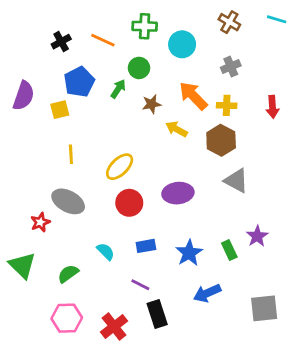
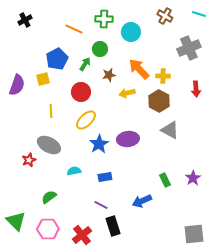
black cross: (61, 42) -> (25, 20), moved
gray cross: (231, 67) -> (189, 48), moved, size x1.6
purple semicircle: (24, 96) -> (17, 85), moved
red arrow: (272, 107) -> (196, 89), moved
yellow arrow: (177, 129) -> (127, 93), turned -42
red circle: (129, 203) -> (81, 92), moved
purple star: (257, 236) -> (193, 178), moved
cyan semicircle: (106, 251) -> (74, 171), moved, turned -56
blue star: (189, 253) -> (99, 144), moved
green triangle: (22, 265) -> (16, 221), moved
blue arrow: (207, 293) -> (142, 201), moved
gray square: (264, 308) -> (194, 234), moved

